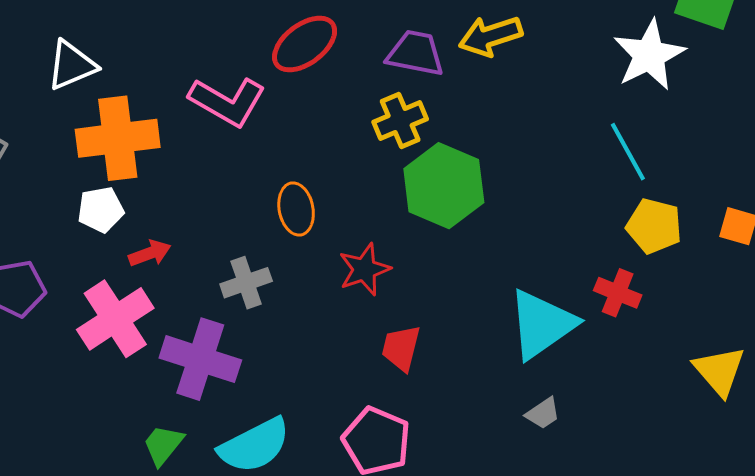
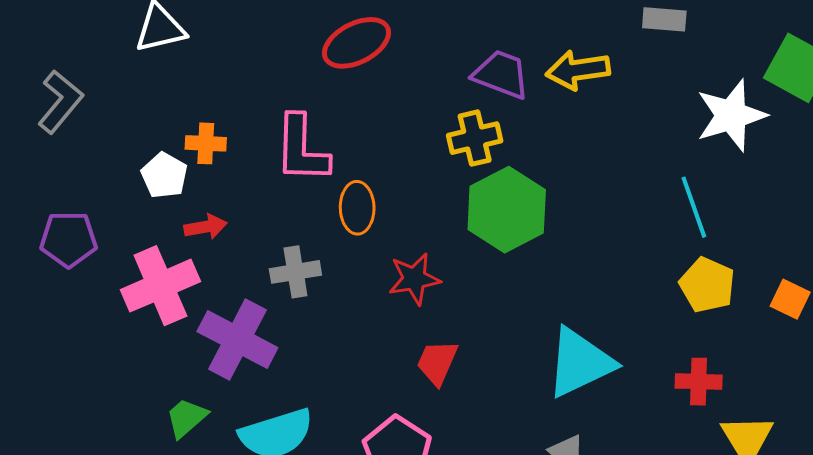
red ellipse: (305, 44) -> (357, 43), moved
pink L-shape: (227, 102) -> (302, 149), moved, turned 52
orange cross: (118, 138) -> (206, 143), moved, size x0.5
white pentagon: (101, 210) -> (164, 175), turned 30
red cross: (618, 293) -> (699, 382), moved, turned -30

